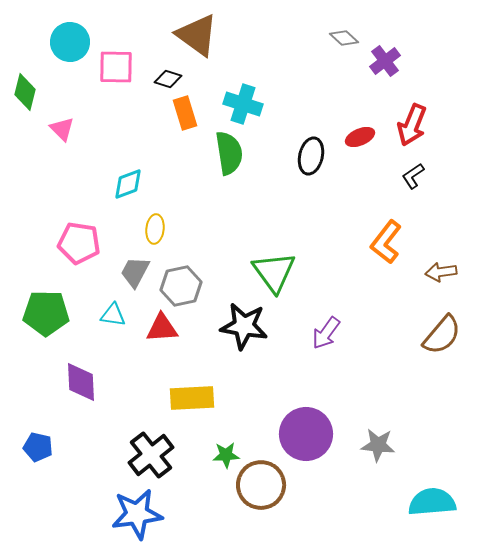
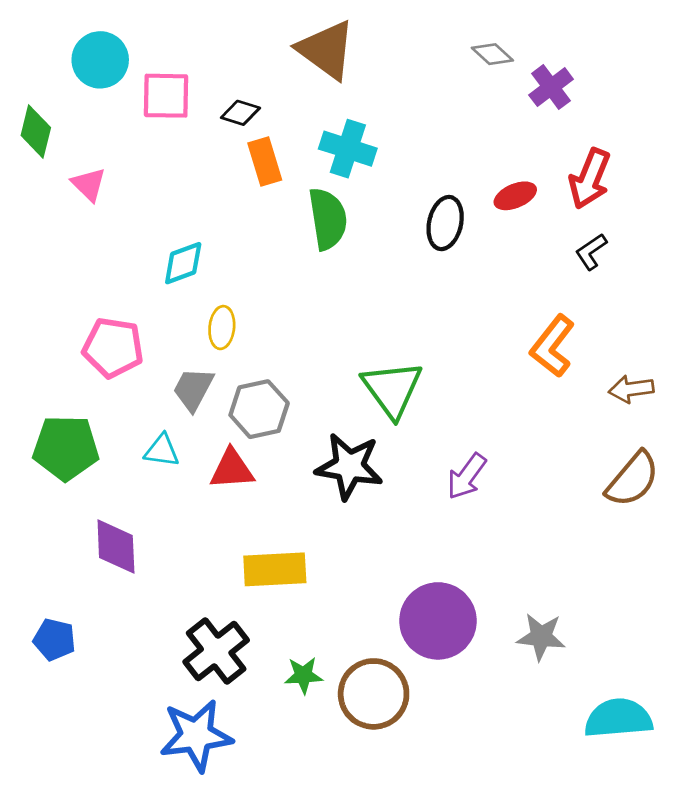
brown triangle: (197, 35) -> (326, 50), moved
green star: (226, 455) -> (303, 675), moved

